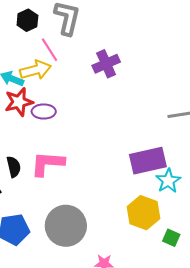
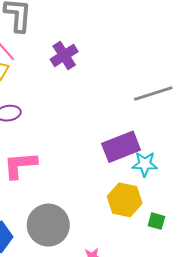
cyan star: (168, 181) -> (145, 164), turned -30

